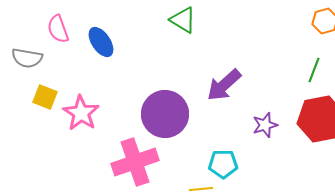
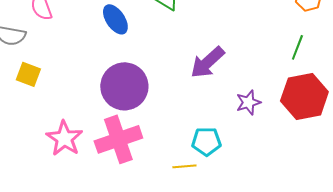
blue ellipse: (101, 42) -> (115, 19), moved
pink star: (81, 113) -> (64, 138), moved
purple circle: (165, 114) -> (124, 86), moved

